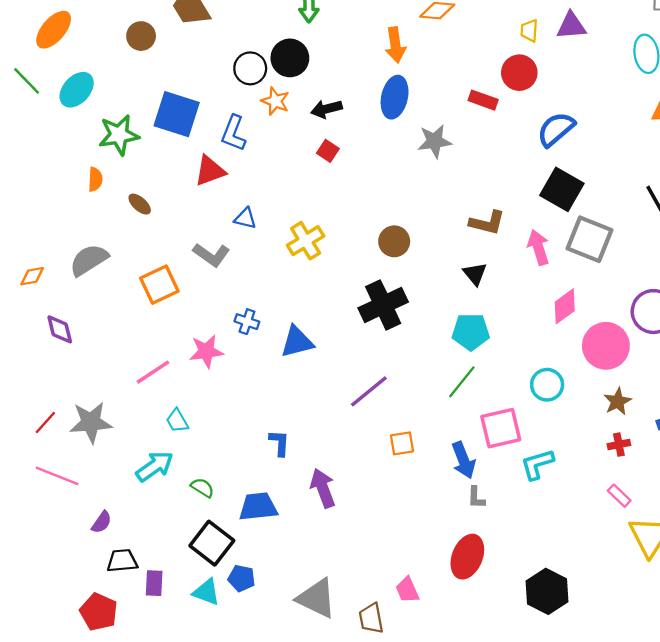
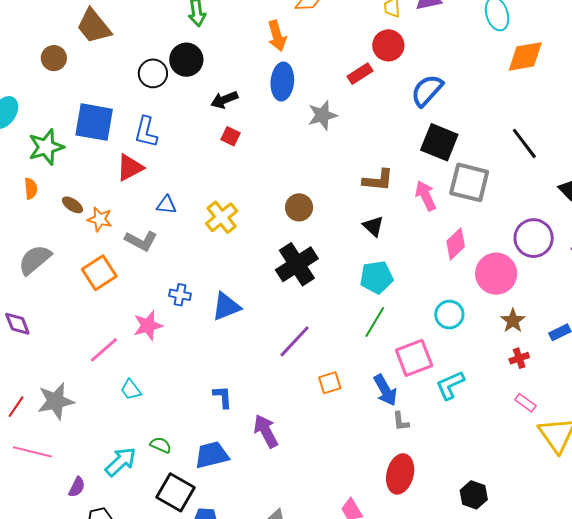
red rectangle: (483, 100) -> (360, 74), turned -45
orange star: (275, 101) -> (100, 219), moved
cyan arrow: (155, 466) -> (121, 462), moved
black hexagon: (547, 591) -> (474, 495), size x0.7

